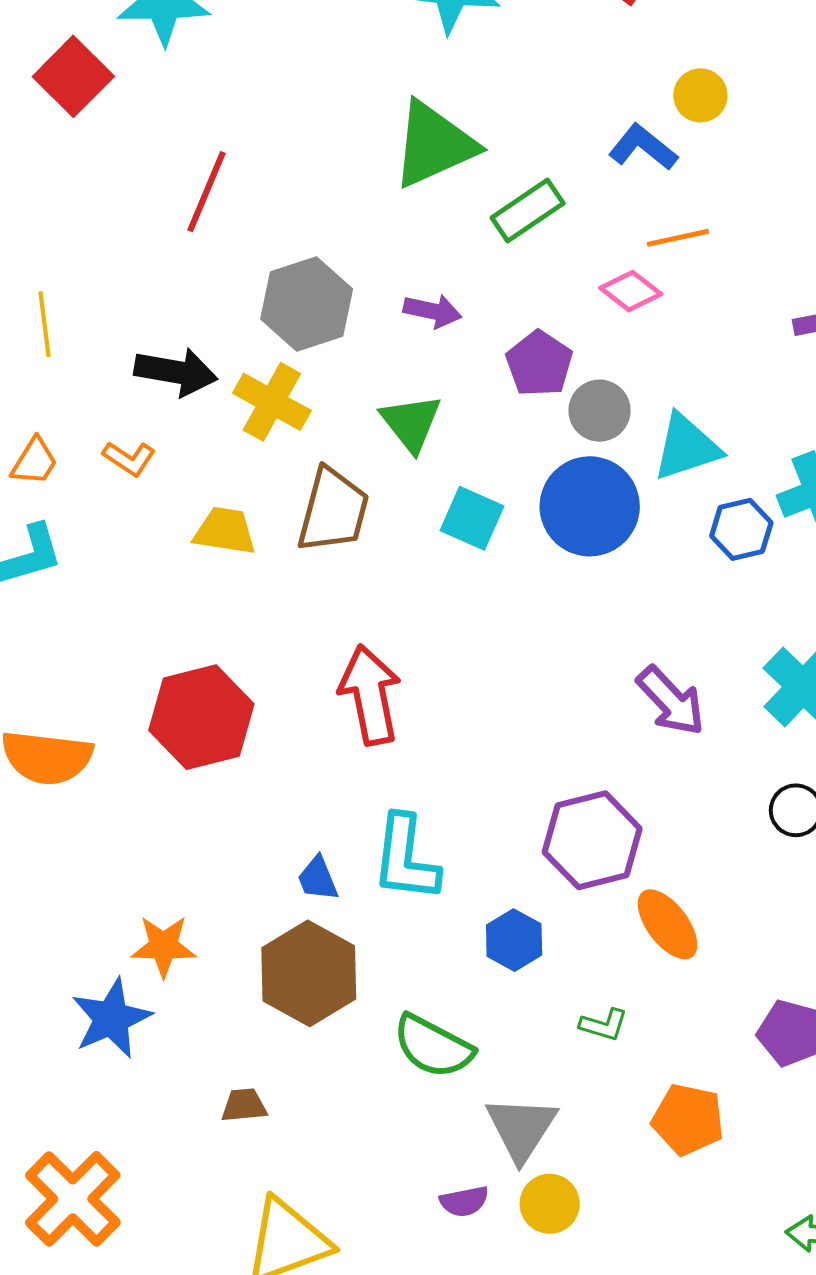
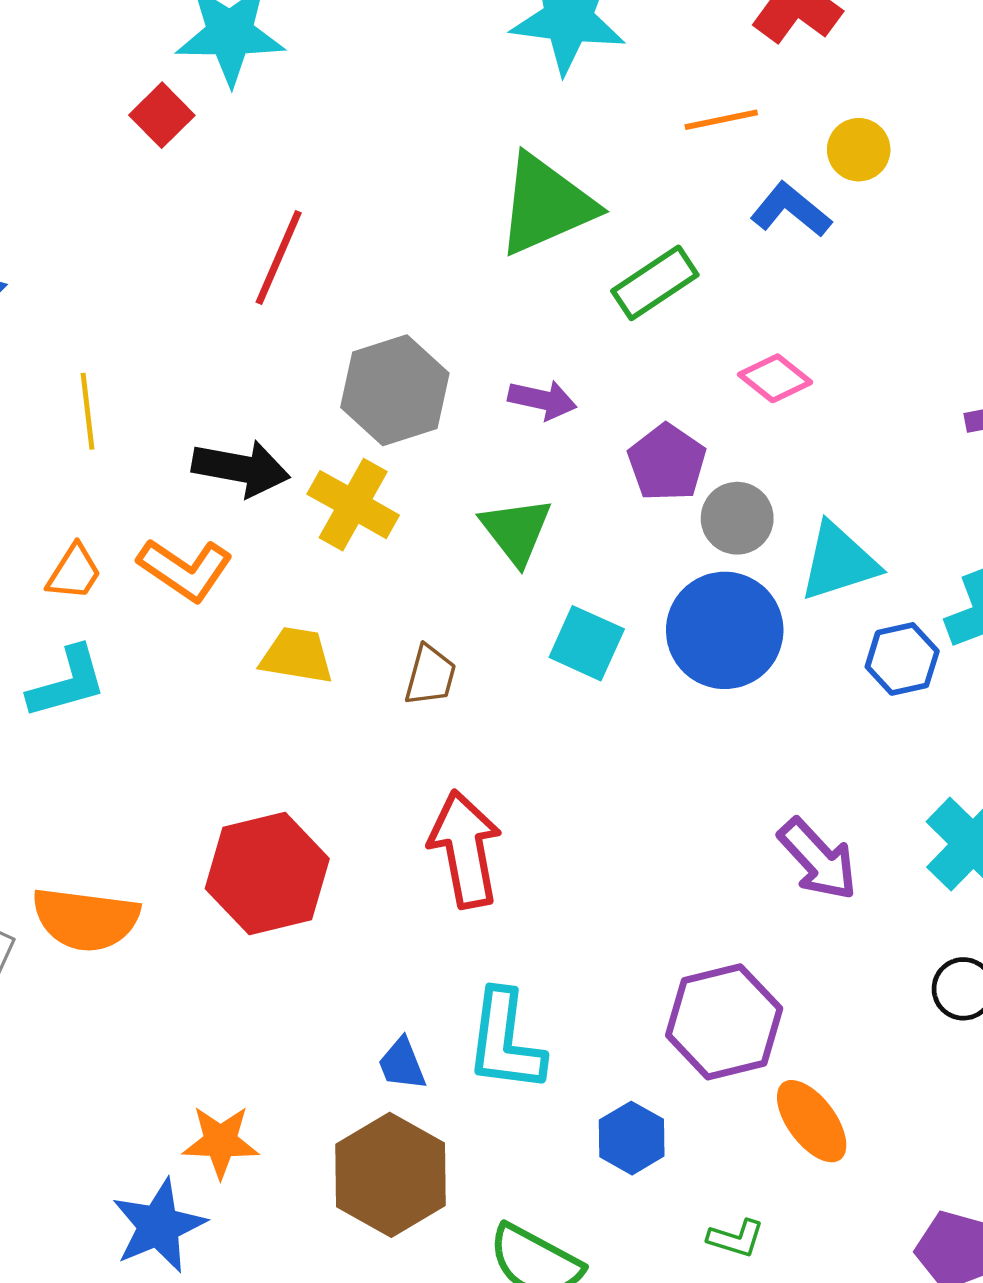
red square: (73, 76) -> (162, 115), moved, size x0.7
orange line: (678, 238) -> (721, 120), moved
orange L-shape: (129, 458) -> (185, 569), size x1.5
brown trapezoid: (333, 510) -> (430, 675), moved, size x0.6

